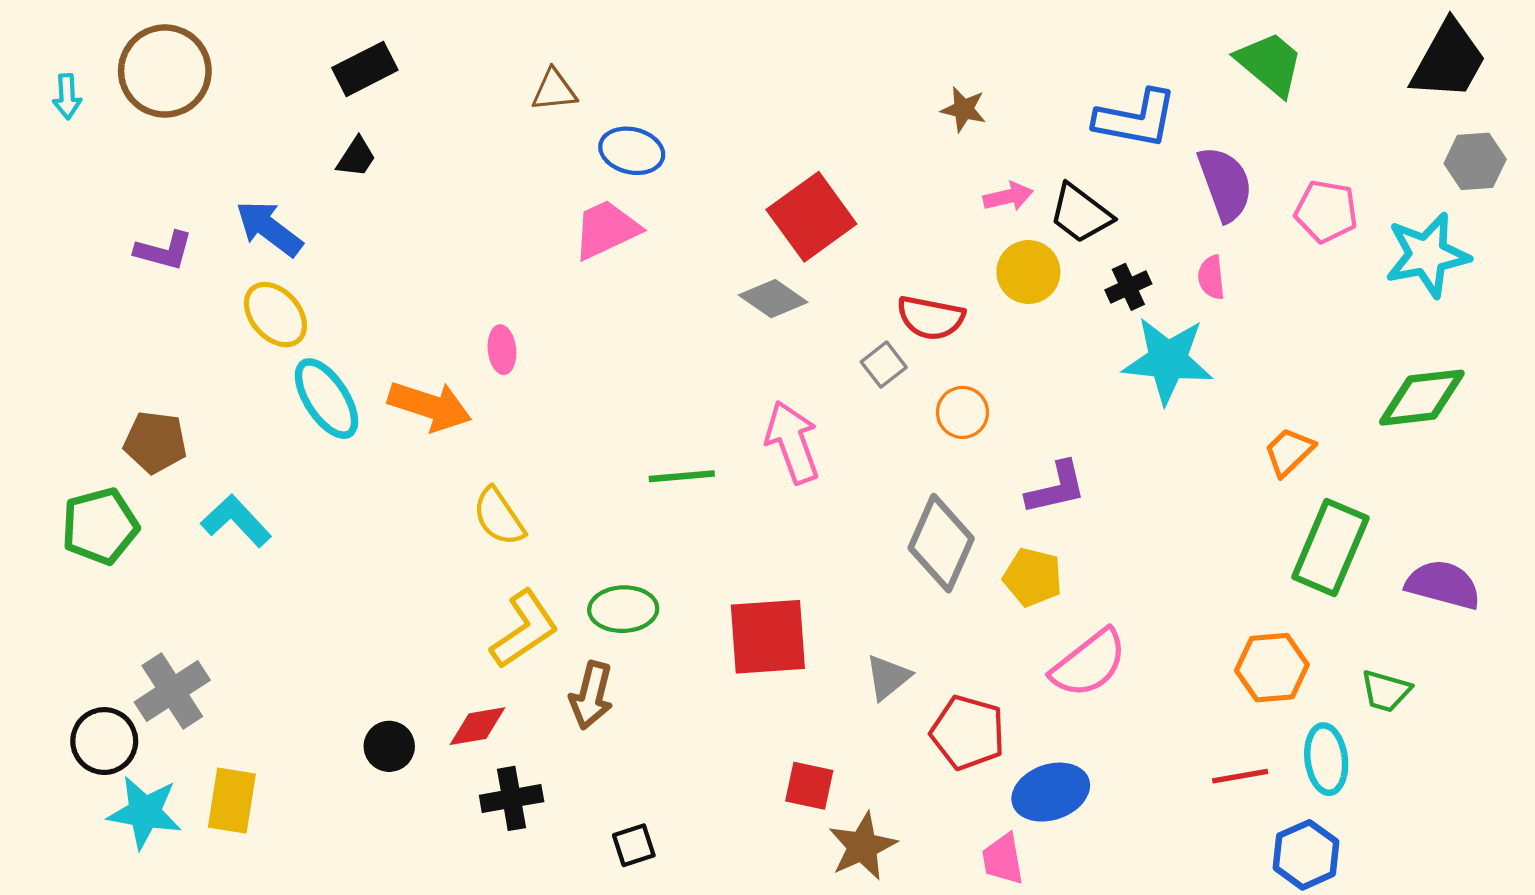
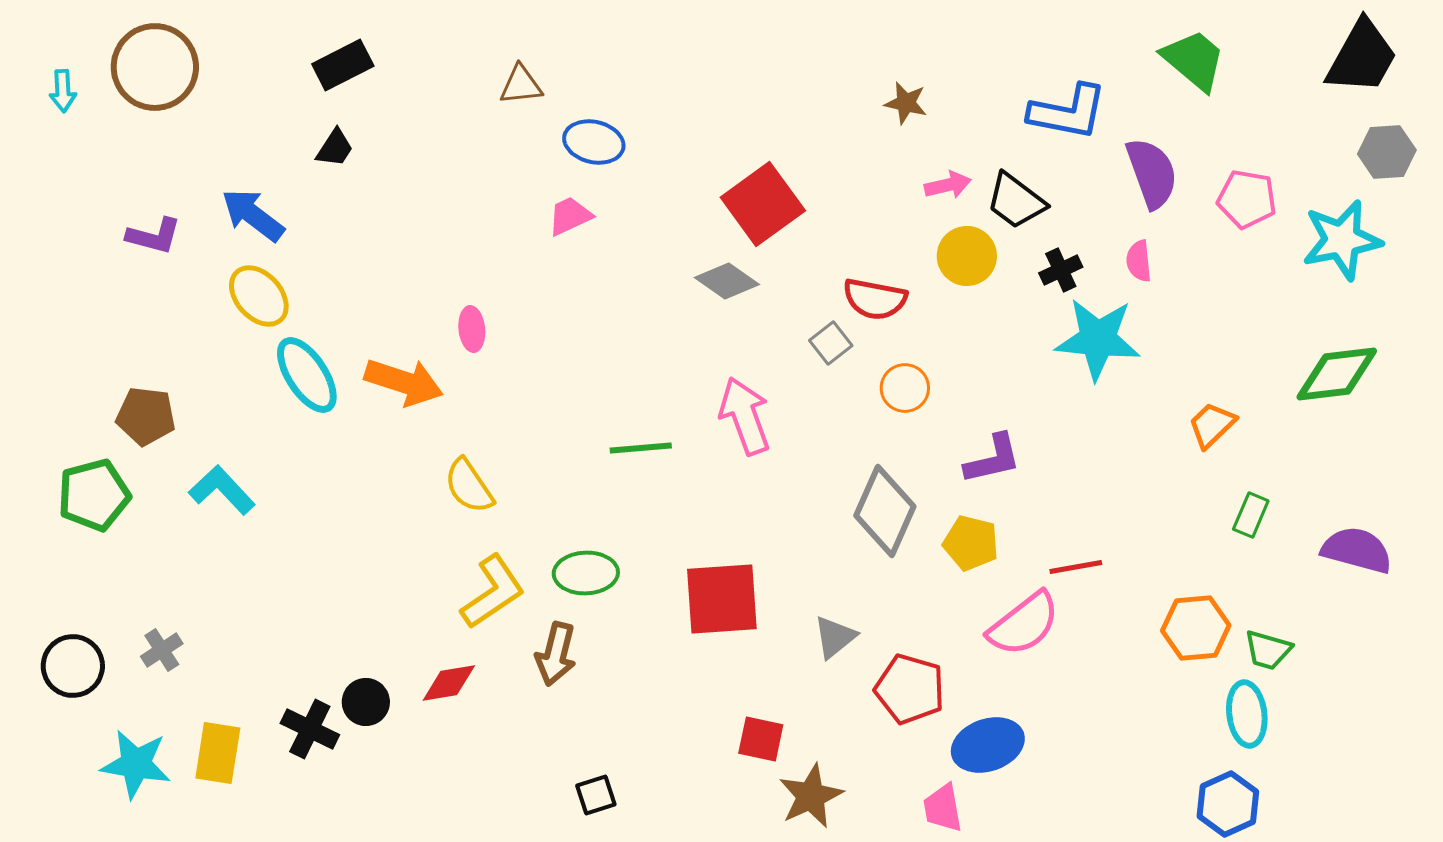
pink trapezoid: (606, 229) -> (570, 216), size x0.7
green rectangle: (1330, 547) -> (1251, 515), size x0.5
gray cross: (172, 691) -> (162, 650), size x0.6
green trapezoid: (1386, 691) -> (1268, 650), moved
black circle: (104, 741) -> (73, 666), moved
red line: (1240, 776) -> (1076, 567), moved
black cross: (512, 798) -> (310, 729), moved, turned 36

